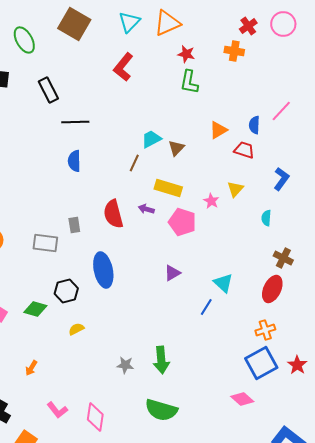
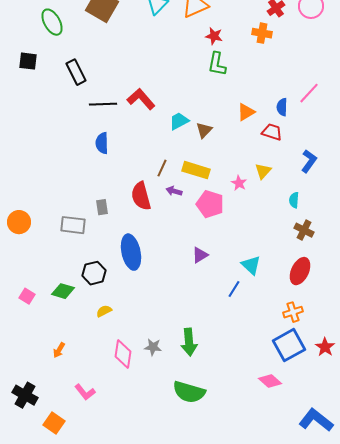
red L-shape: (123, 67) -> (141, 99), moved, turned 100
brown line: (134, 163) -> (162, 168), moved
brown cross: (283, 258) -> (304, 230), moved
pink diamond: (95, 417) -> (123, 354), moved

